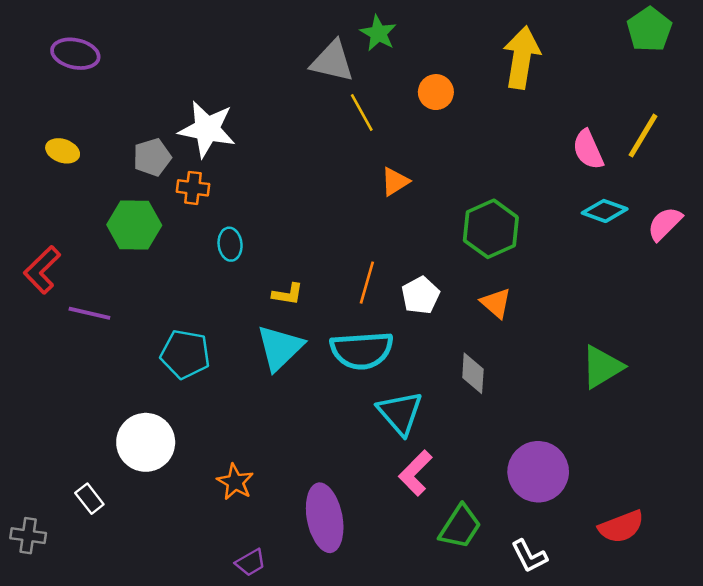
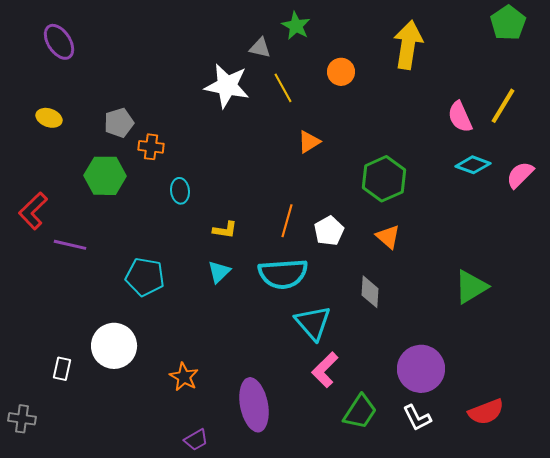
purple ellipse: (75, 54) -> (59, 42), turned 45
gray triangle: (332, 61) -> (260, 48), size x0.6
white star: (207, 129) -> (227, 86), moved
cyan triangle: (280, 348) -> (219, 272), size x0.6
white rectangle: (89, 499) -> (62, 369), moved, turned 50
white L-shape: (529, 556) -> (417, 418), moved

